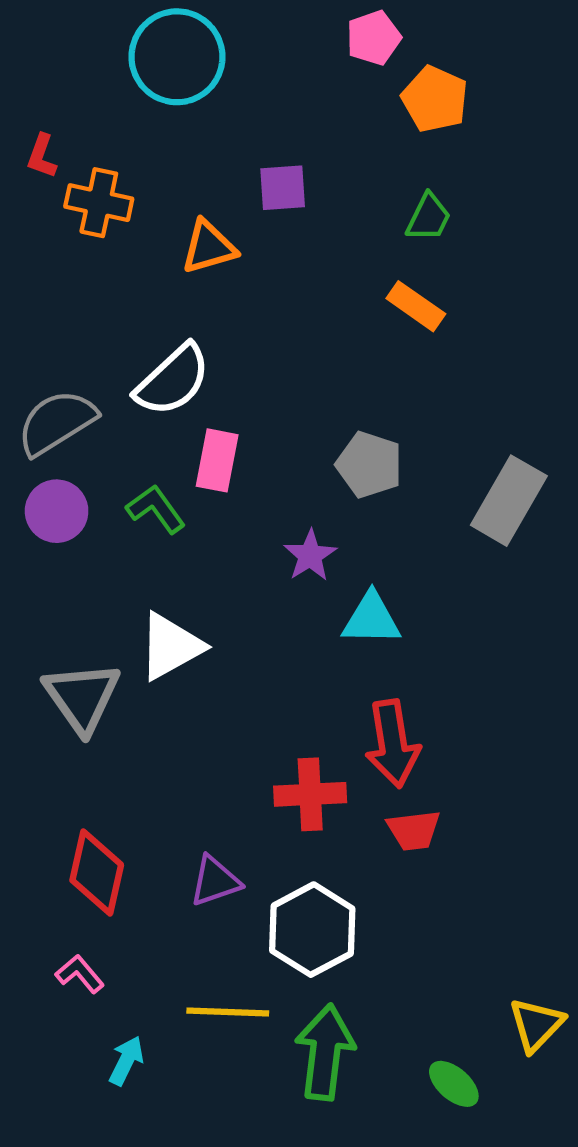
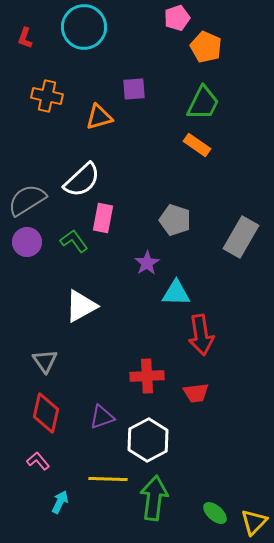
red L-shape: (42, 156) -> (25, 38), moved
green trapezoid: (428, 217) -> (203, 103), size x1.5
gray triangle: (82, 697) -> (45, 361), moved, size x0.7
red arrow: (393, 744) -> (201, 335), moved
yellow triangle: (536, 1025) -> (254, 522), moved

